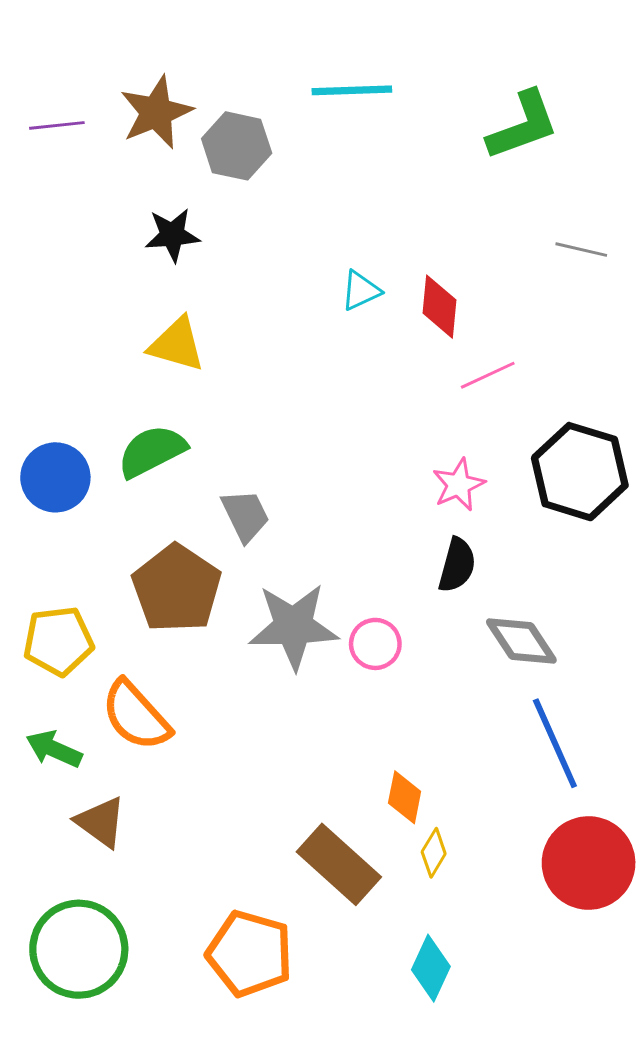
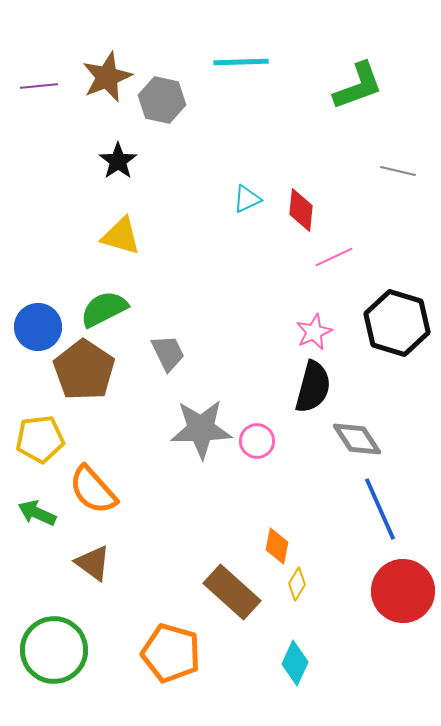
black star: (172, 235) -> (118, 161), turned -30
black semicircle: (457, 565) -> (313, 387), size x1.4
brown pentagon: (177, 588) -> (84, 370), moved
brown triangle: (101, 822) -> (93, 563), moved

